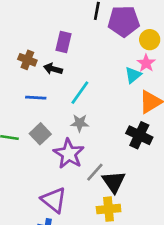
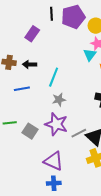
purple rectangle: (63, 42) -> (32, 34), moved, turned 35
gray square: (40, 134) -> (30, 131), moved
gray line: (95, 172) -> (79, 133), turned 35

